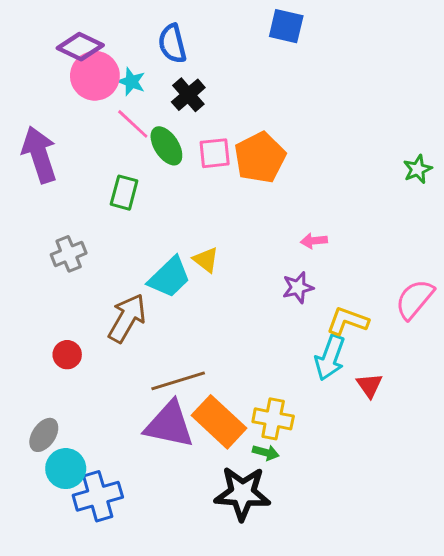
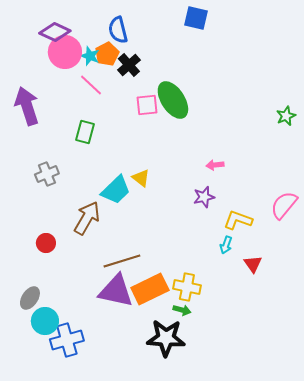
green ellipse: (166, 146) -> (173, 100), moved, size x1.4
orange pentagon: (260, 158) -> (107, 54), moved, size x0.7
cyan arrow: (330, 358) -> (226, 245), size x0.6
orange rectangle: (219, 422) -> (150, 289), turned -69

